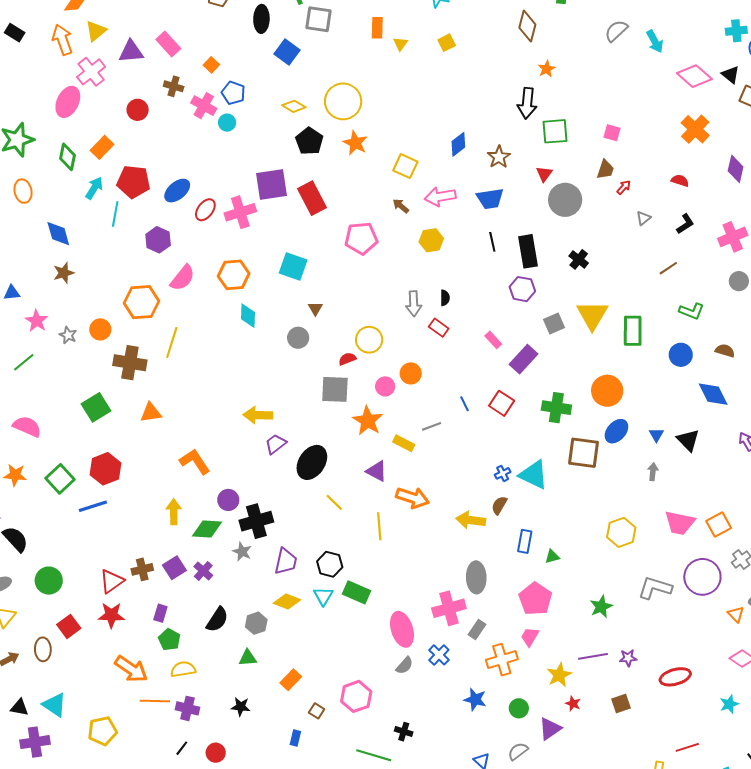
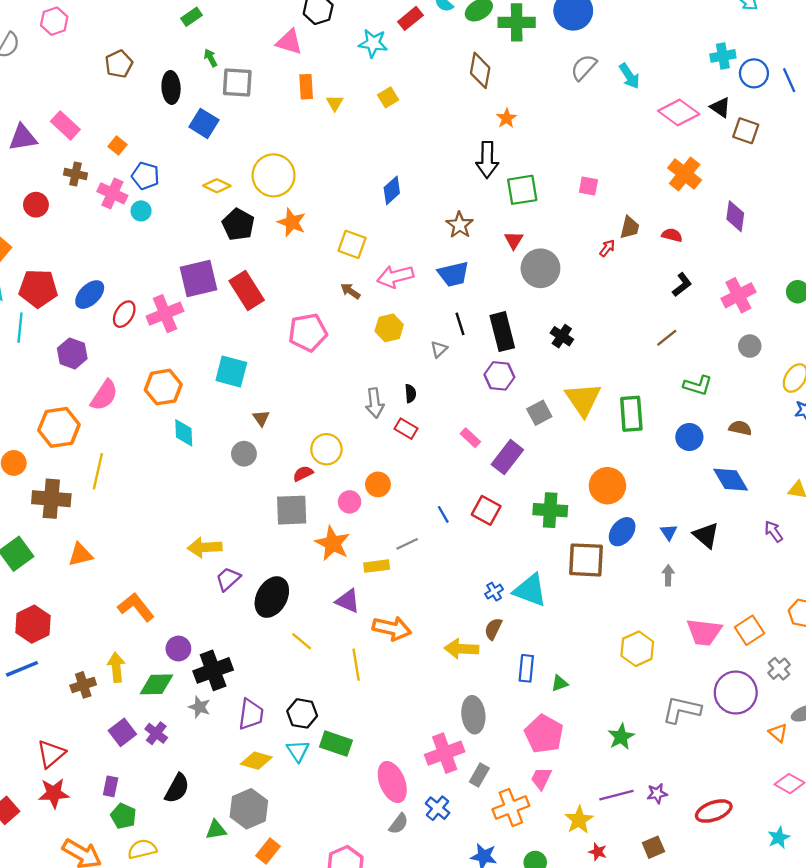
blue diamond: (458, 144) -> (392, 190), moved
brown trapezoid: (605, 169) -> (630, 227), moved
gray triangle: (643, 218) -> (439, 349), moved
yellow rectangle: (404, 443) -> (377, 566), turned -30
brown cross: (142, 569) -> (83, 685), moved
gray hexagon: (256, 623) -> (249, 809), moved, size x1.5

